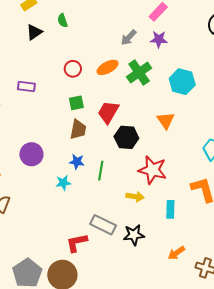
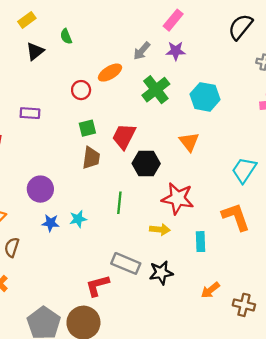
orange ellipse: (108, 67) -> (110, 73), moved
blue star: (77, 162) -> (51, 223), moved

